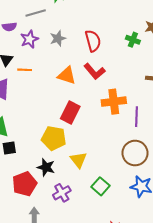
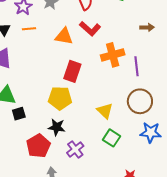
orange line: (25, 70) -> (29, 29), moved
yellow triangle: (79, 160) -> (105, 111), moved

